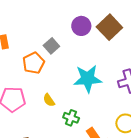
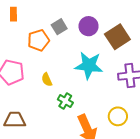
purple circle: (81, 26) -> (88, 26), moved
brown square: (109, 27) -> (117, 37), moved

